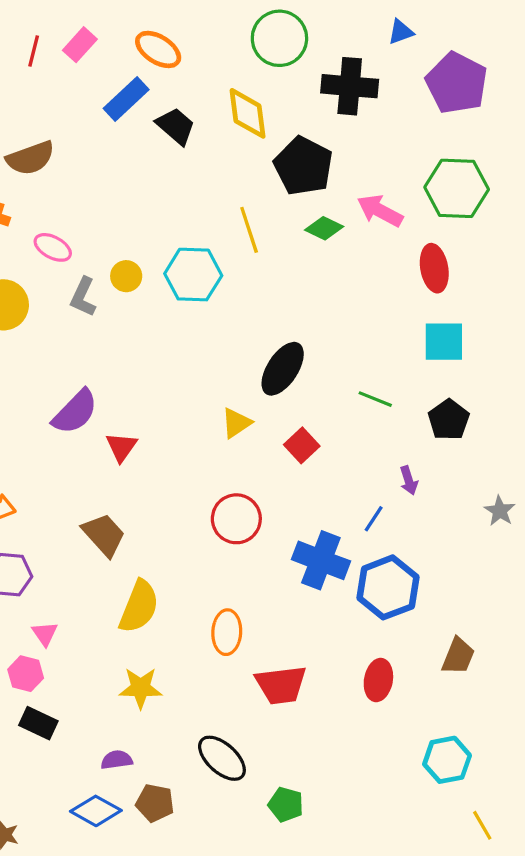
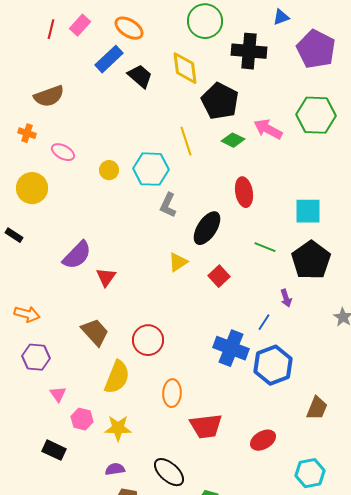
red ellipse: (434, 268) -> (244, 192), moved
gray L-shape: (83, 297) -> (168, 205), moved
black pentagon: (449, 420) -> (311, 260), size x1.5
red circle: (236, 519) -> (148, 340), moved
pink hexagon: (26, 674) -> (82, 419), moved
red ellipse: (378, 680) -> (263, 440), moved, turned 50
purple semicircle: (117, 760) -> (115, 469), moved

